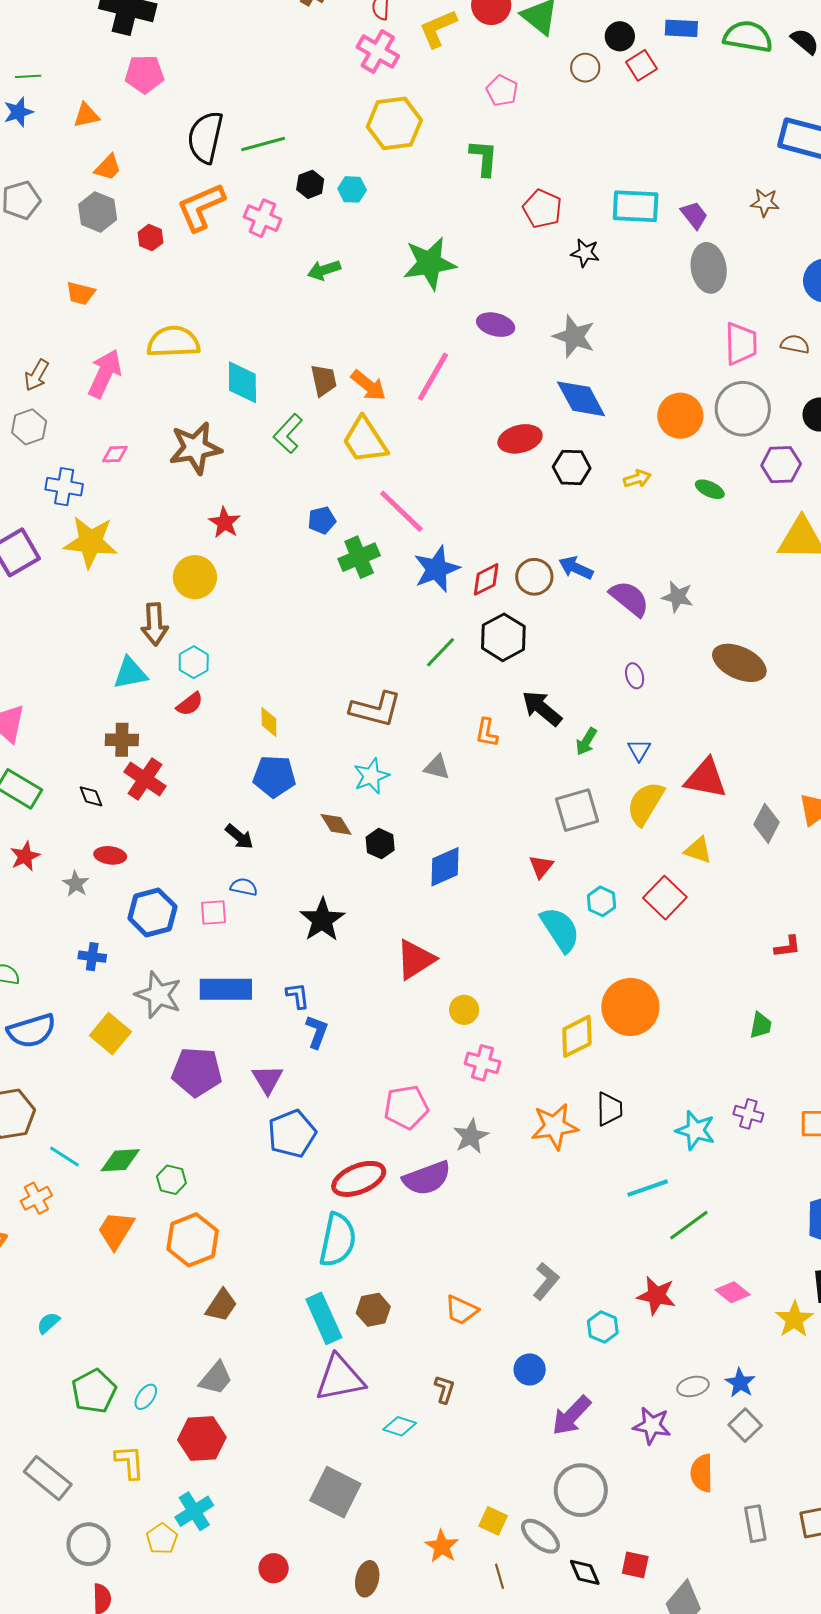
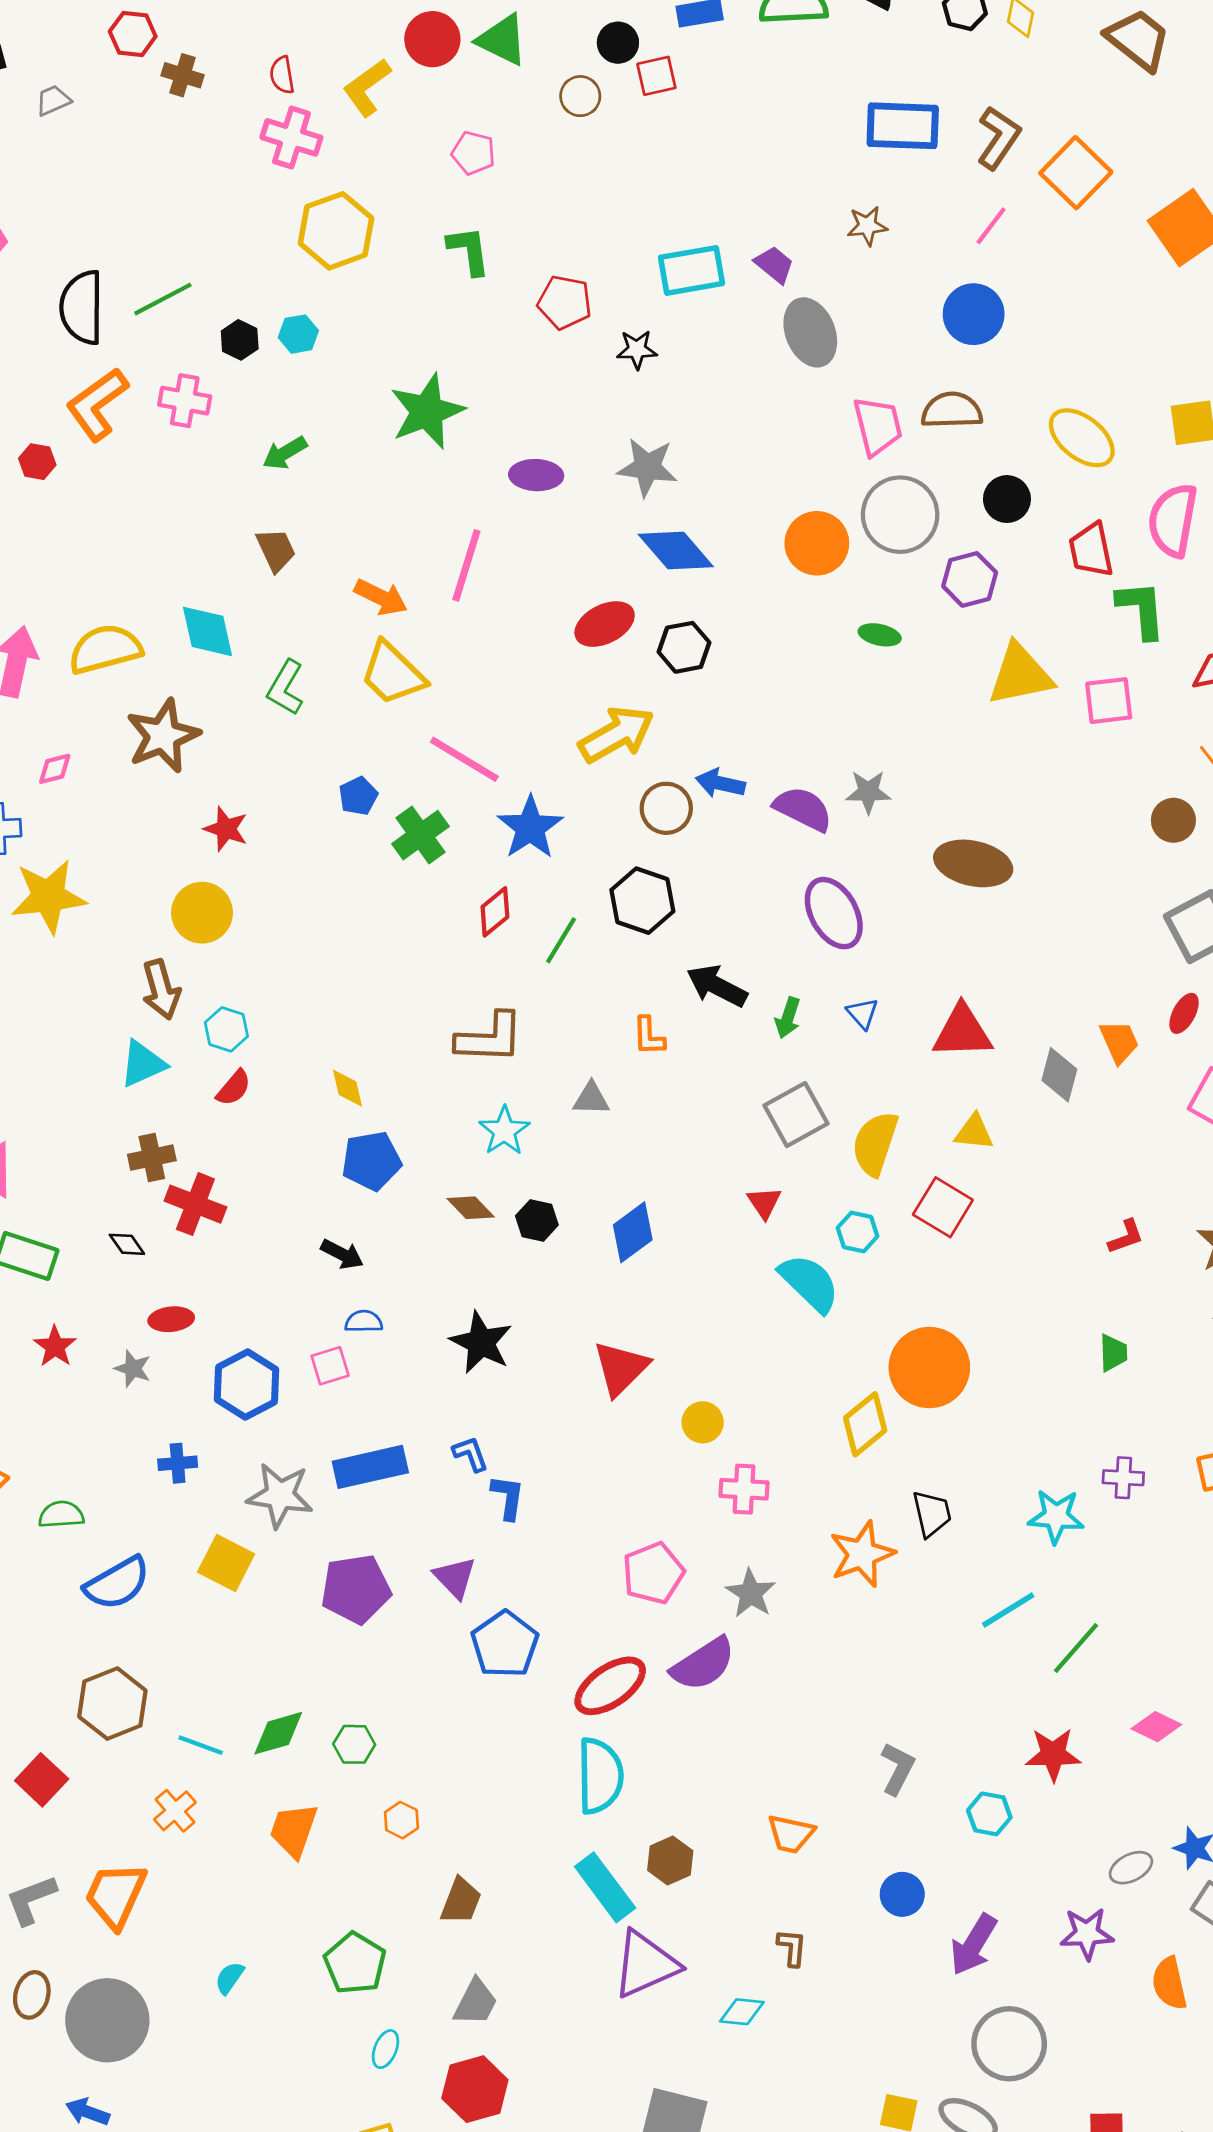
red square: (641, 65) -> (656, 76), turned 32
yellow semicircle: (173, 342) -> (105, 649), moved
brown semicircle: (795, 344) -> (952, 410), size x1.5
brown trapezoid: (324, 380) -> (276, 550), moved
yellow arrow: (637, 479) -> (617, 734), moved, size x2.0
red diamond: (486, 579) -> (495, 912), moved
purple ellipse: (635, 676) -> (834, 913), size x2.0
yellow semicircle: (645, 803) -> (875, 1144), moved
orange hexagon: (193, 1240) -> (401, 1820), size x0.5
green pentagon: (94, 1391) -> (355, 1963), moved

